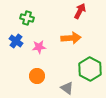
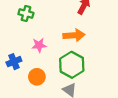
blue cross: (16, 41) -> (14, 62), moved, turned 32
green hexagon: (90, 69) -> (72, 65), moved

